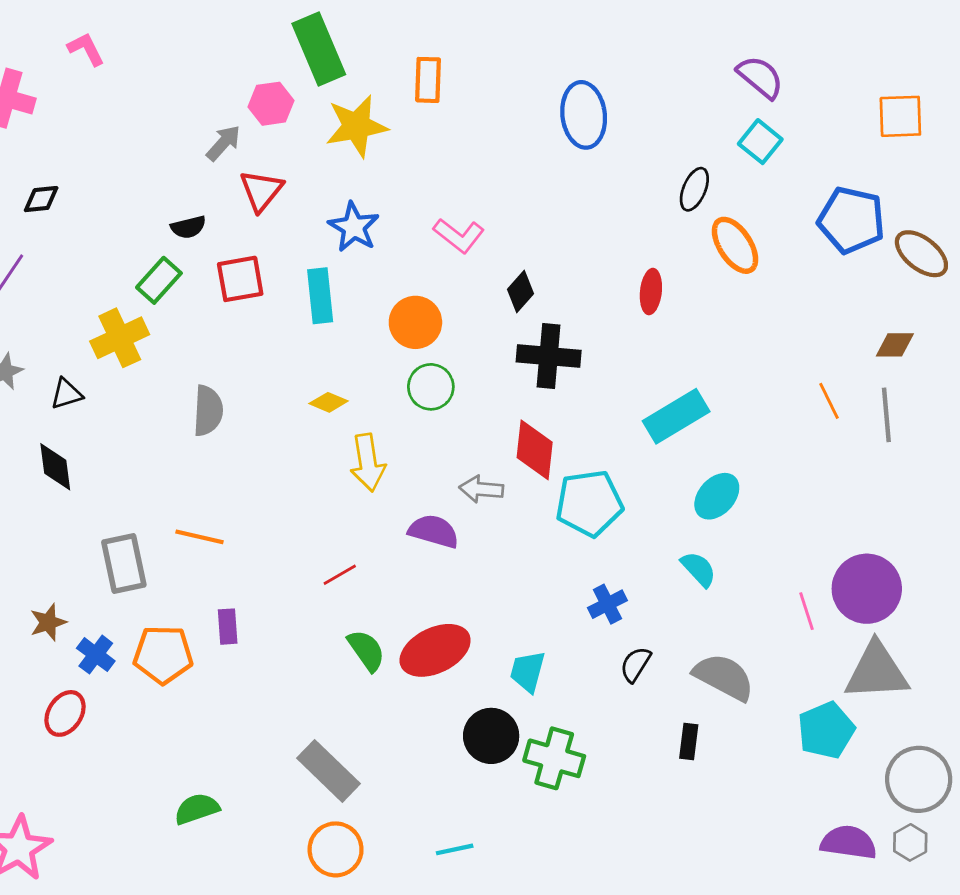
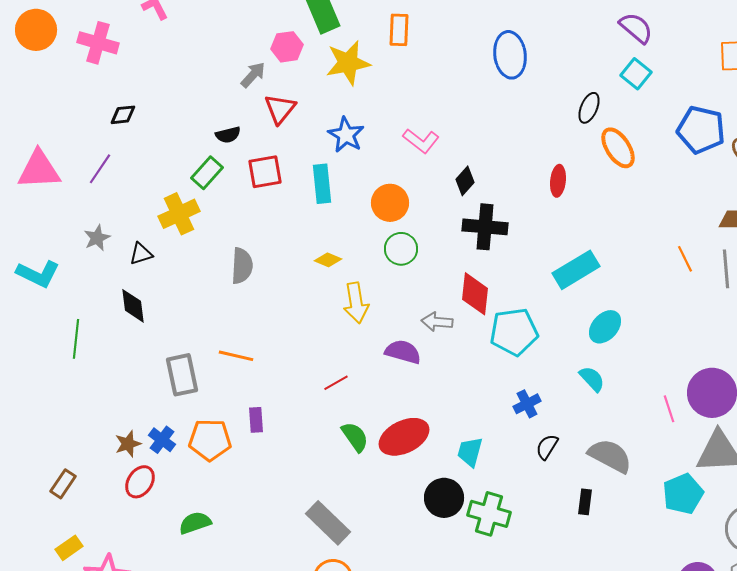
brown star: (48, 622) -> (128, 444), moved
green semicircle: (197, 809) -> (195, 523), moved

